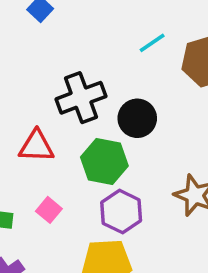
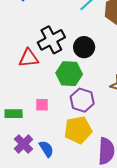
red triangle: (36, 146) -> (29, 58), moved
pink square: (49, 210) -> (42, 105), turned -32

